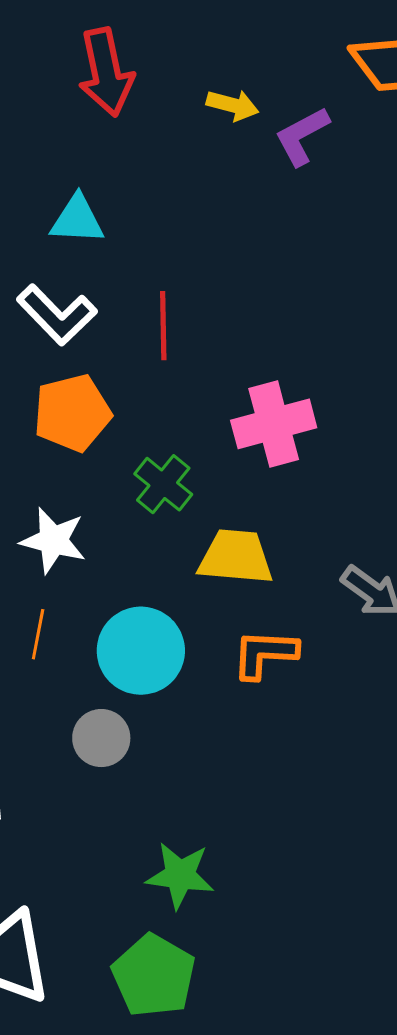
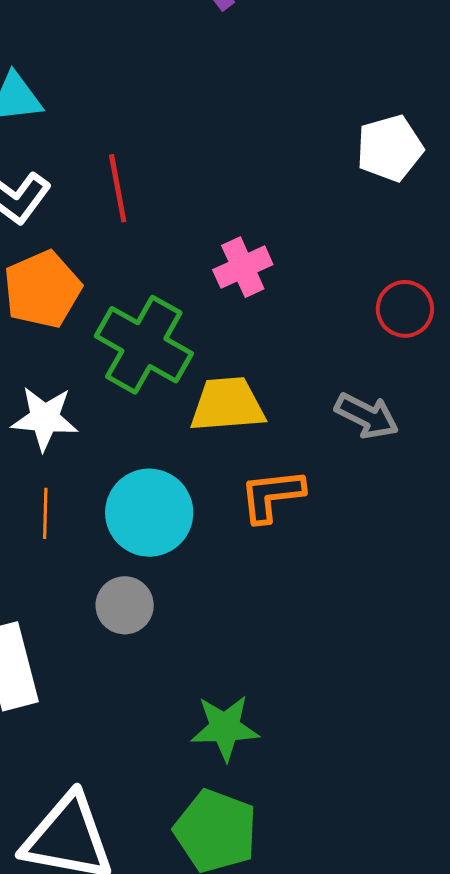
pink cross: (274, 424) -> (243, 267), size x0.7
green cross: (163, 484) -> (144, 345), size x1.6

